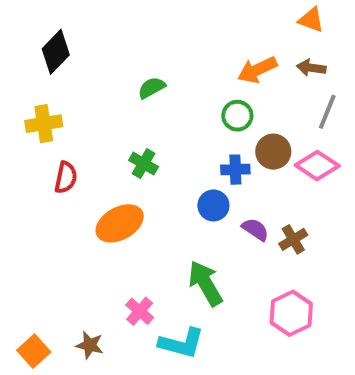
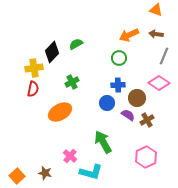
black diamond: (56, 52) -> (52, 52), moved
yellow cross: (44, 124) -> (34, 68), moved
brown circle: (273, 152) -> (137, 98), moved
green cross: (144, 164) -> (72, 82), turned 32

